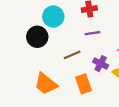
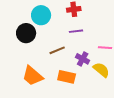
orange rectangle: (83, 84) -> (67, 77), turned -60

